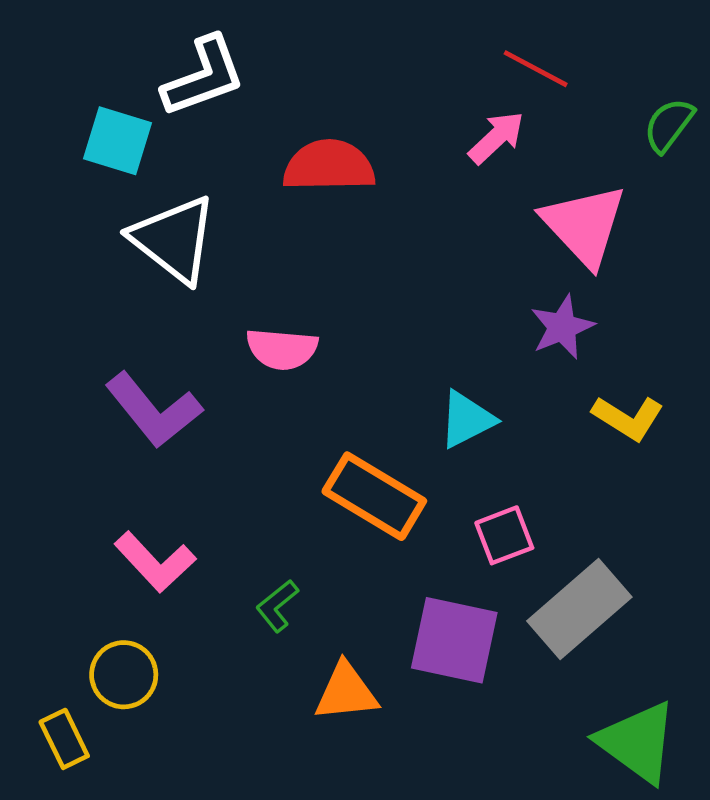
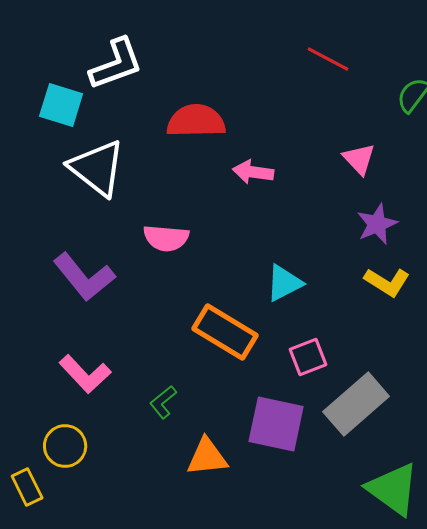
pink arrow: (496, 138) -> (253, 172), moved, turned -129
pink triangle: (584, 225) -> (359, 159), size x0.6
purple star: (562, 327) -> (377, 224), moved

